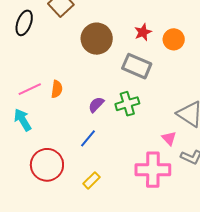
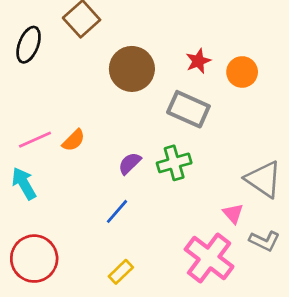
orange semicircle: (57, 89) -> (74, 140), turned 36
red circle: (47, 165) -> (34, 259), moved
pink cross: (153, 170) -> (209, 258), turned 36

